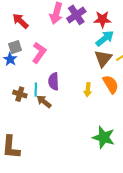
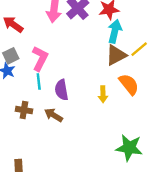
cyan arrow: (105, 38) -> (115, 31), turned -30
brown triangle: (103, 58) -> (116, 55), turned 30
cyan line: (36, 90) -> (39, 81), moved

